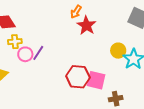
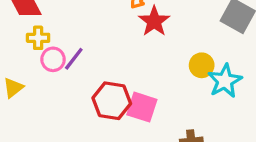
red hexagon: (78, 77) -> (112, 101), moved
pink square: (96, 80) -> (142, 107), moved

